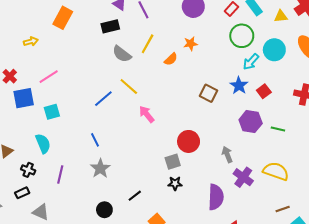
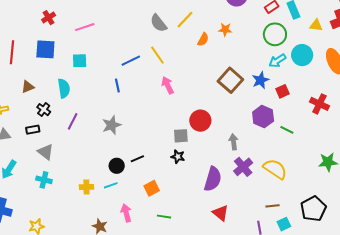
orange semicircle: (171, 59) -> (203, 39), turned -32
brown square: (209, 93) -> (230, 80), size x1.4
blue square: (24, 98) -> (45, 49), moved
blue line: (95, 140) -> (117, 85), moved
black circle: (104, 210) -> (117, 166), moved

